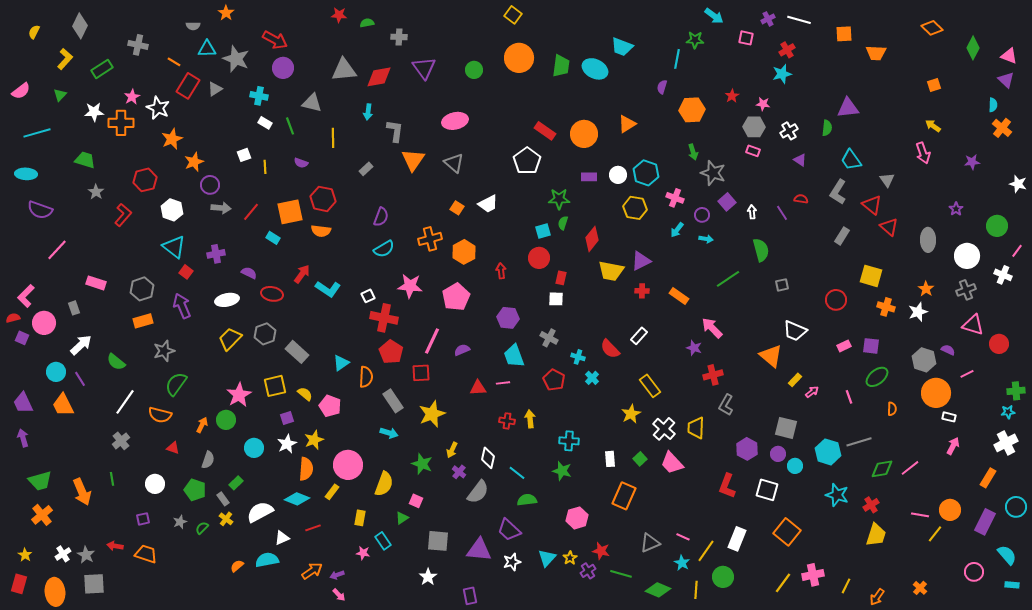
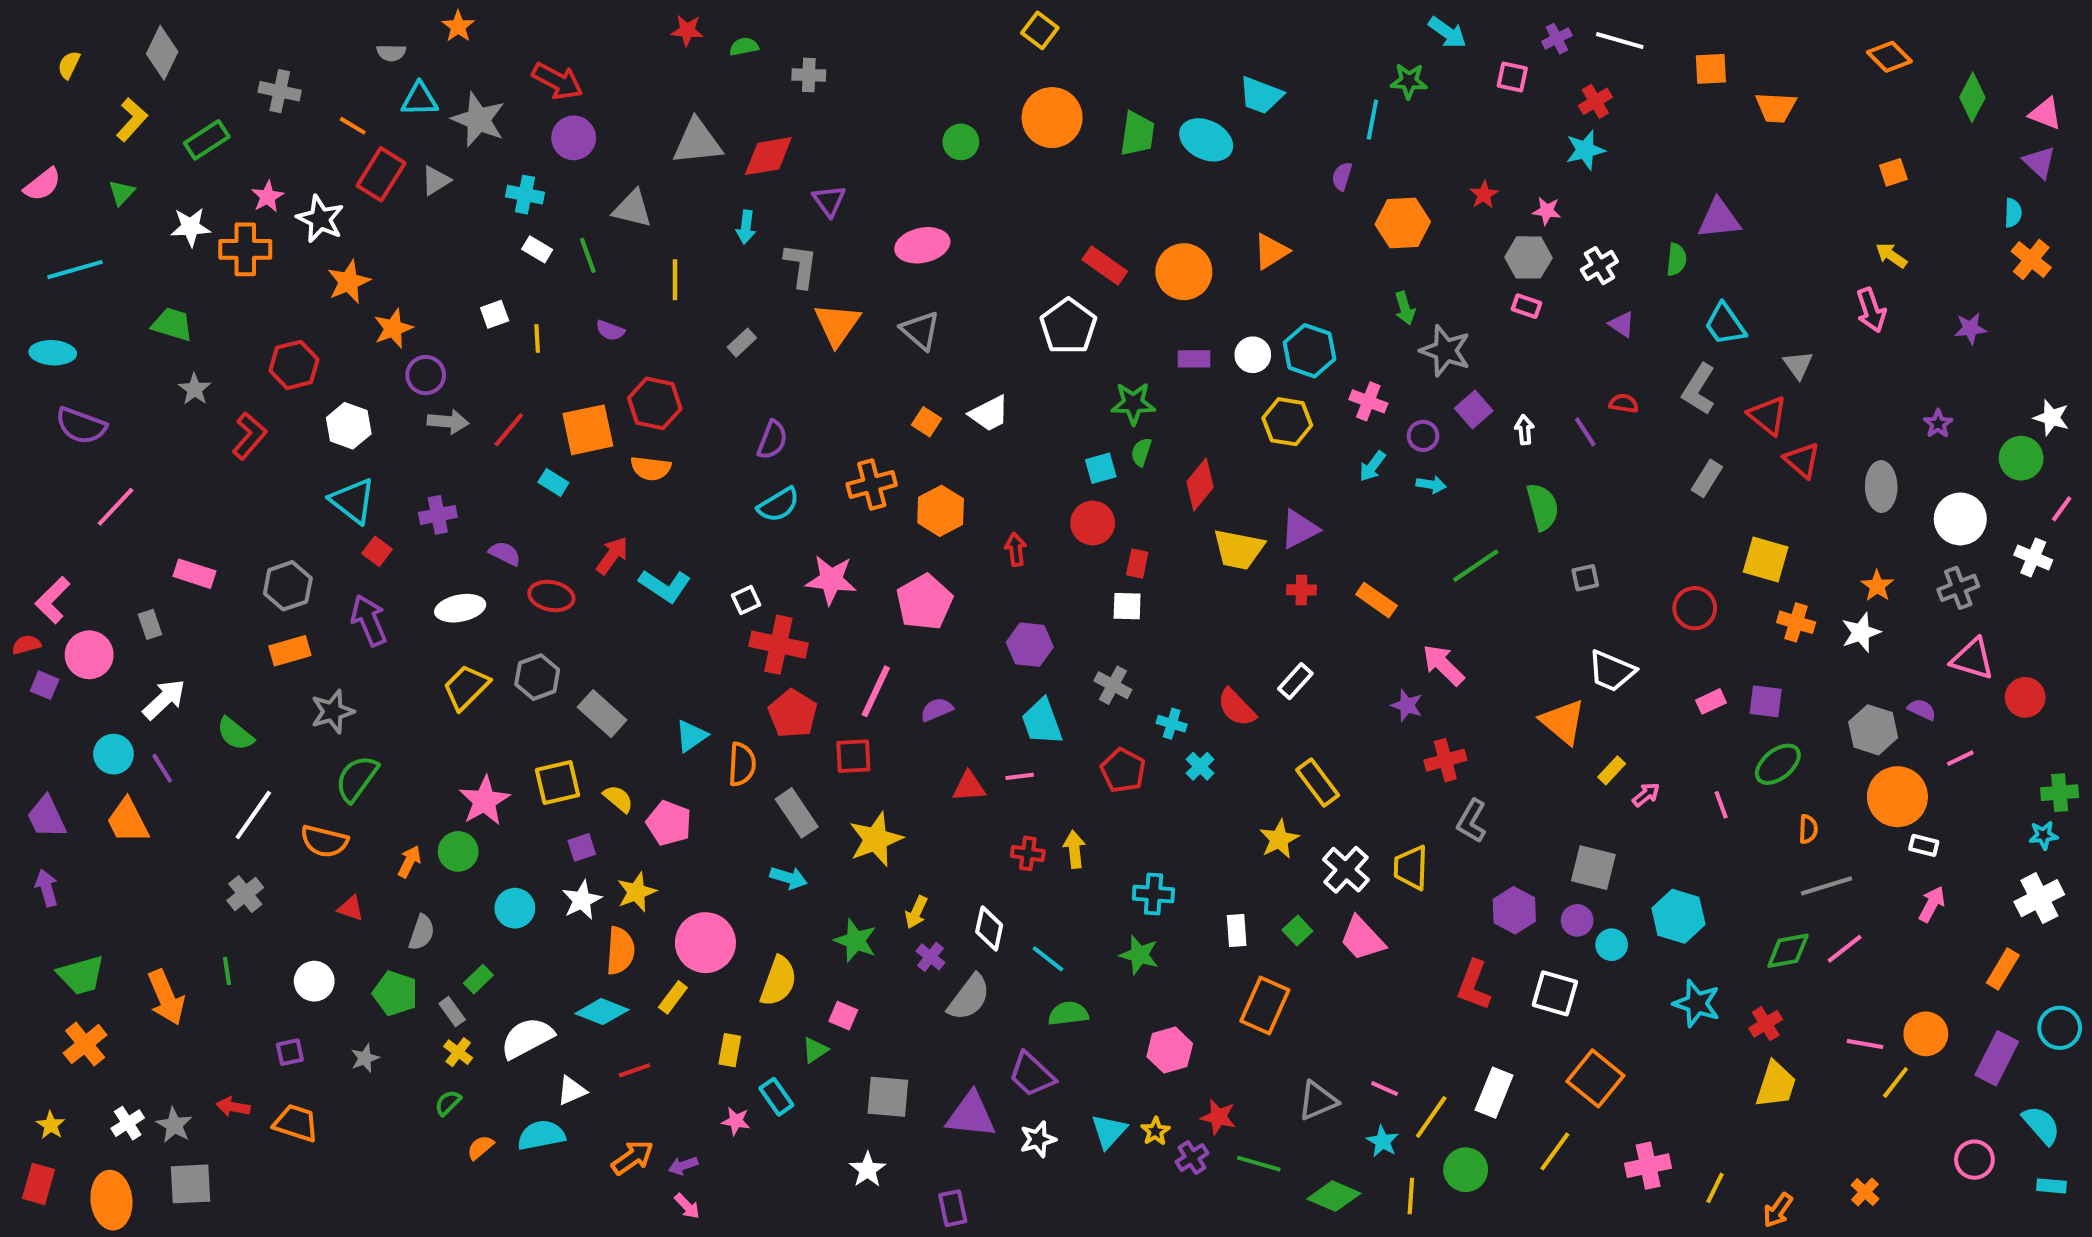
purple triangle: (424, 68) -> (829, 201), moved, size x0.7
white star: (1018, 184) -> (2051, 418), moved
gray line: (859, 442) -> (1826, 886), moved
green semicircle: (202, 528) -> (448, 1103), moved
yellow line: (783, 583) -> (1555, 1151), moved

